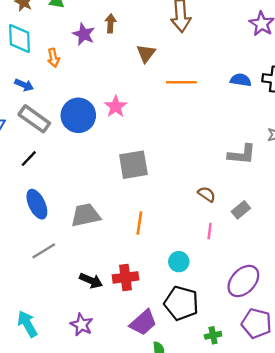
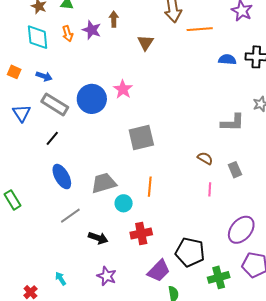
orange arrow: (53, 58) -> (68, 34), moved
orange line: (181, 82) -> (200, 29), moved
gray rectangle: (241, 210) -> (235, 170), turned -70
cyan circle: (179, 262) -> (124, 203), moved
black arrow: (91, 281) -> (98, 238), moved
cyan arrow: (27, 324) -> (61, 279), size x0.6
green cross: (213, 335) -> (219, 277), size x1.5

